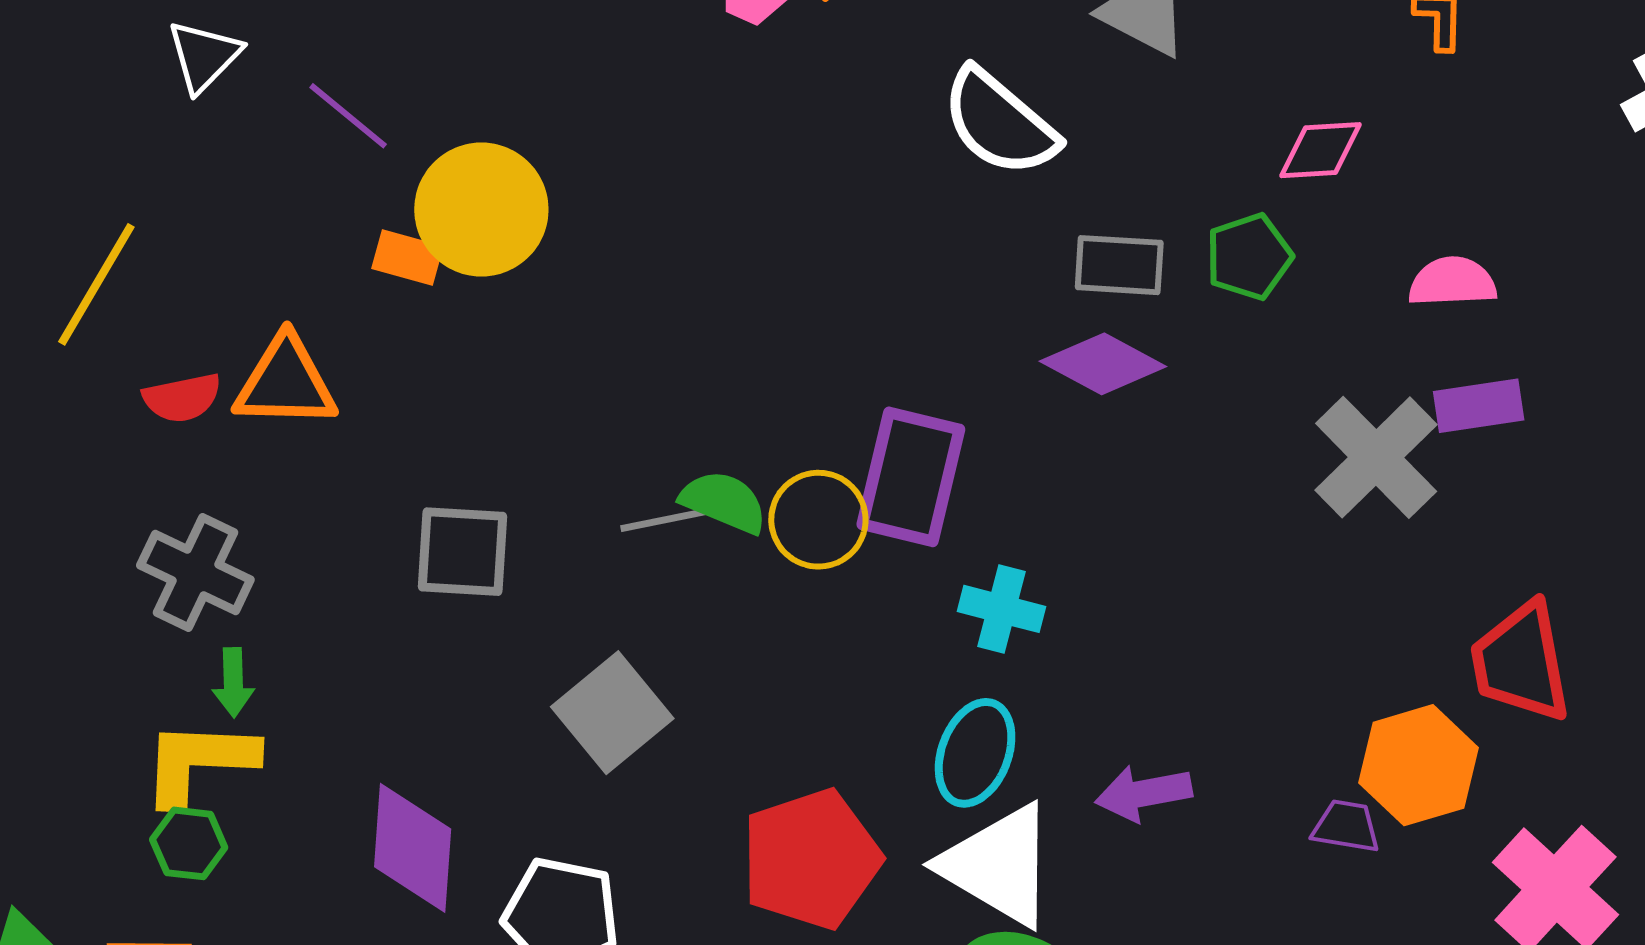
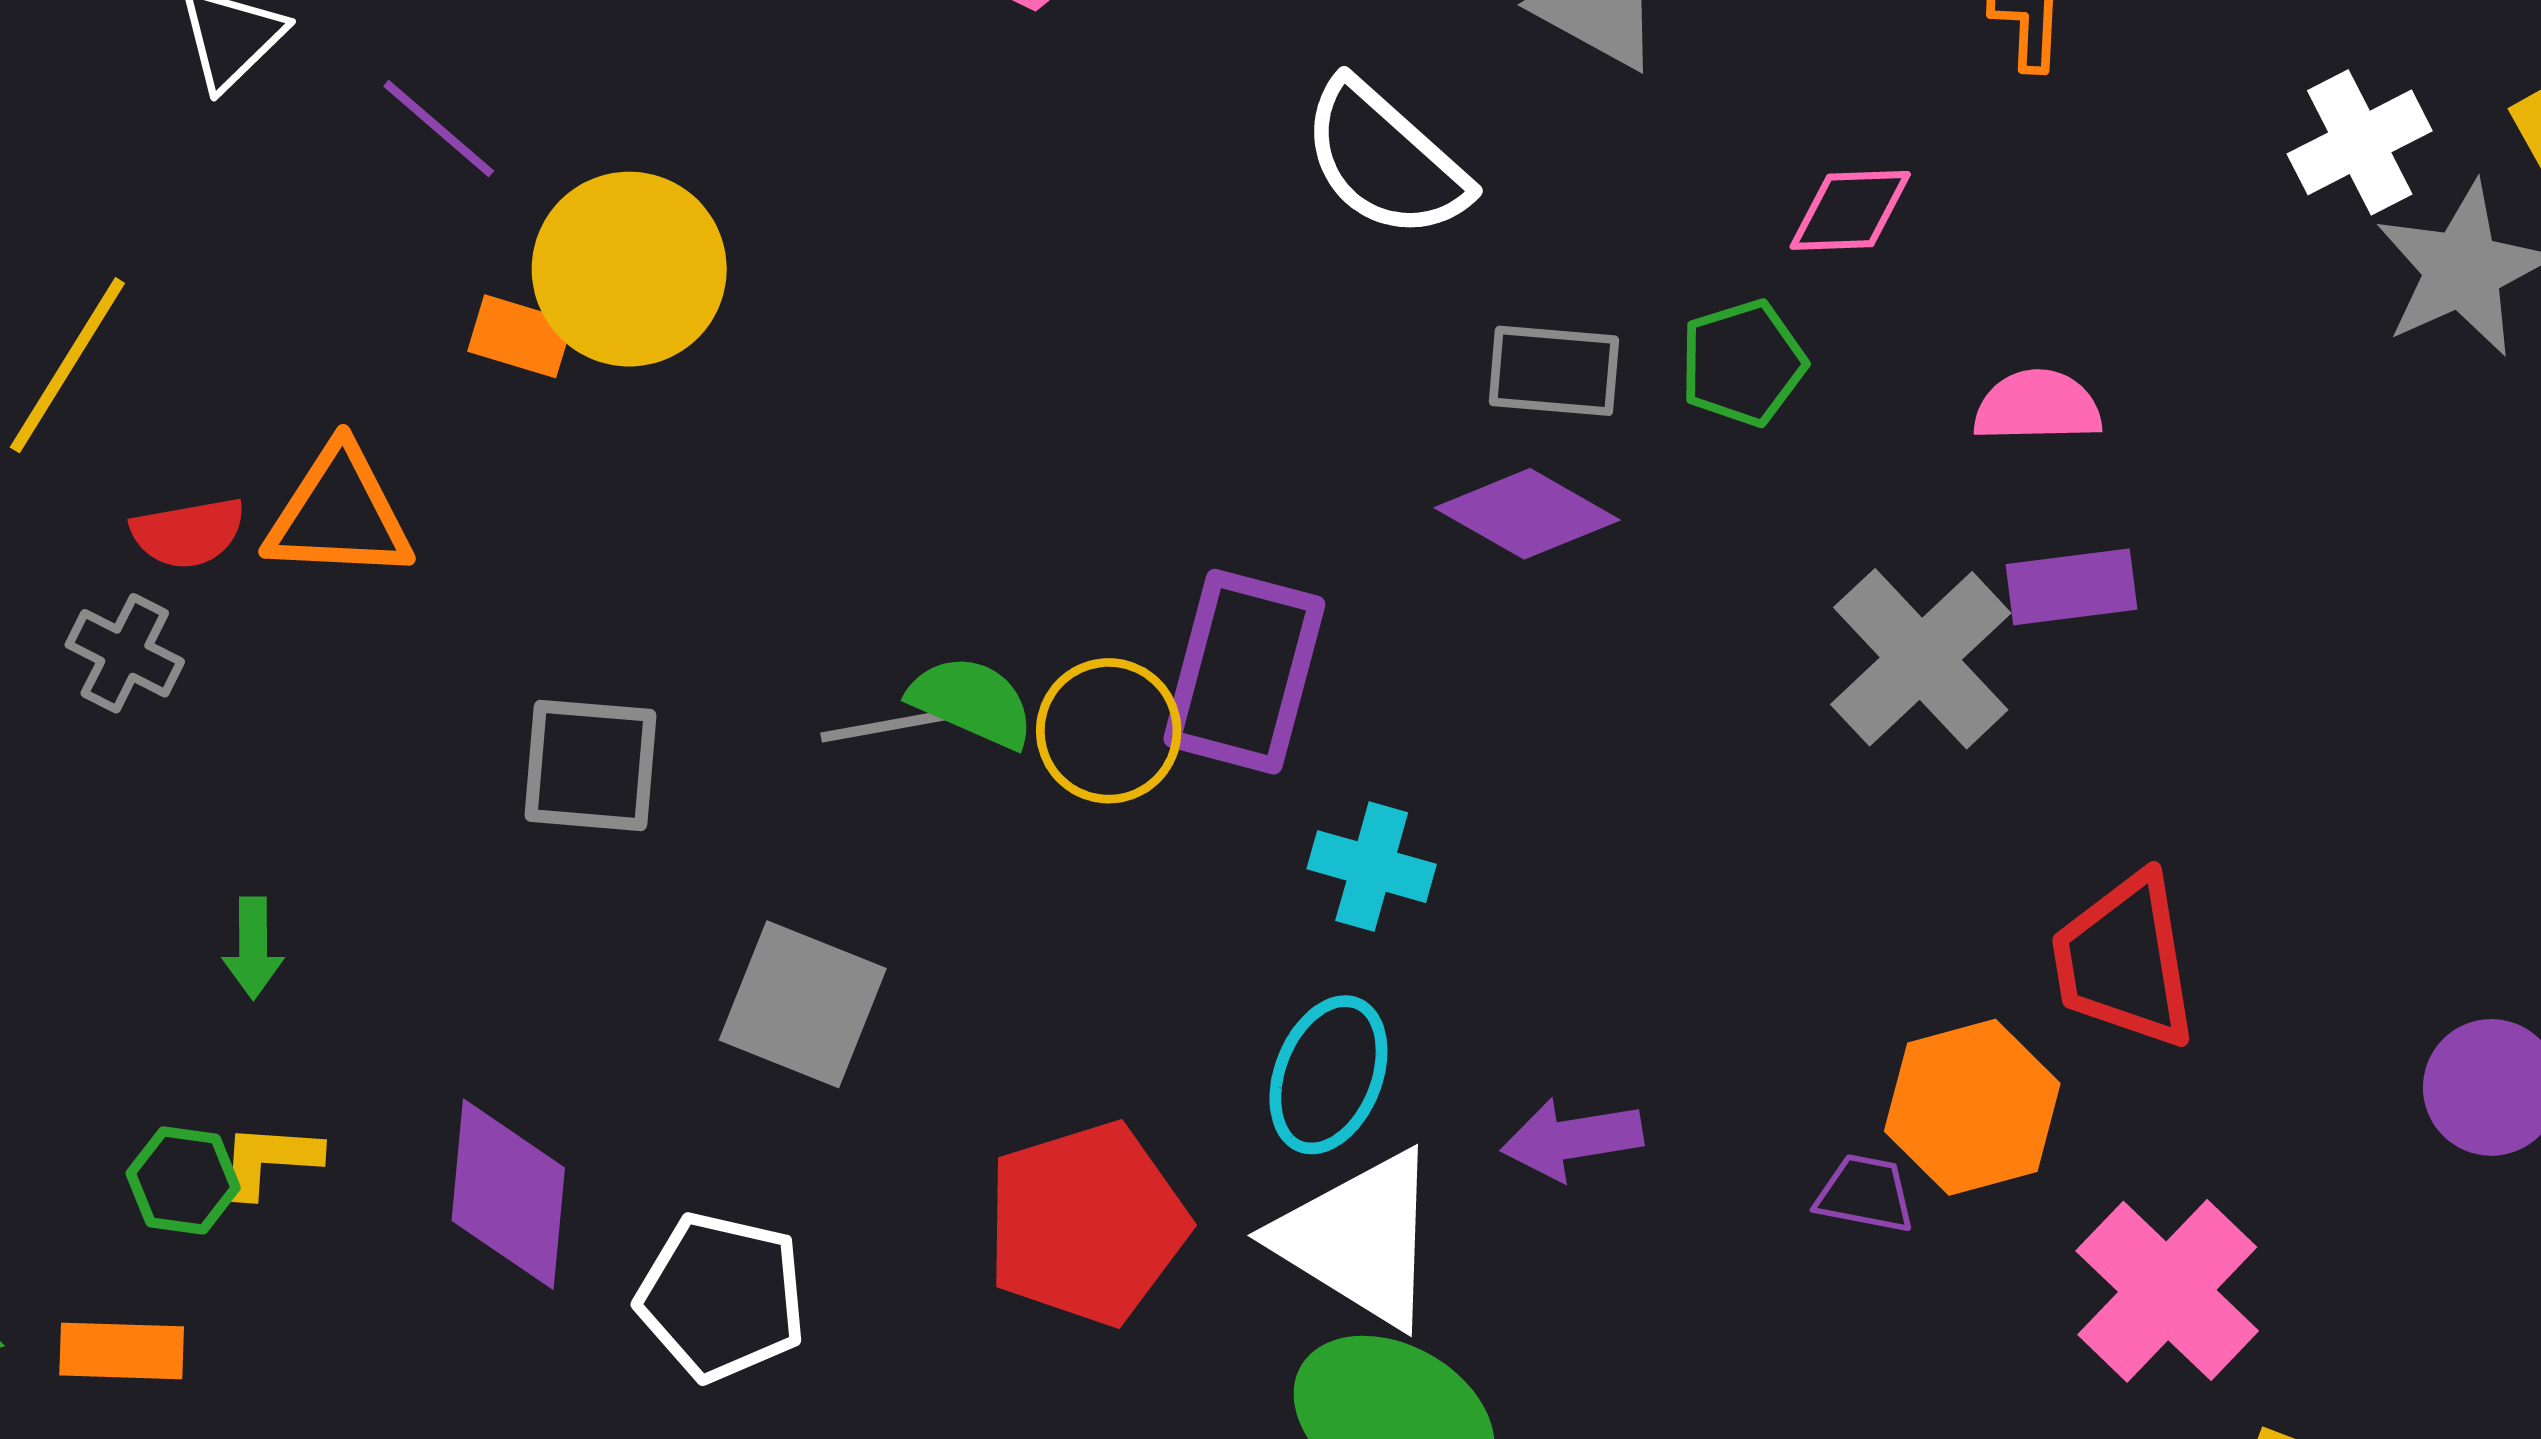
gray cross: (195, 572) -> (125, 653), moved, size x0.7
gray square: (612, 713) -> (803, 1004), turned -30
yellow L-shape: (199, 762) -> (270, 1160), moved, size x0.6

